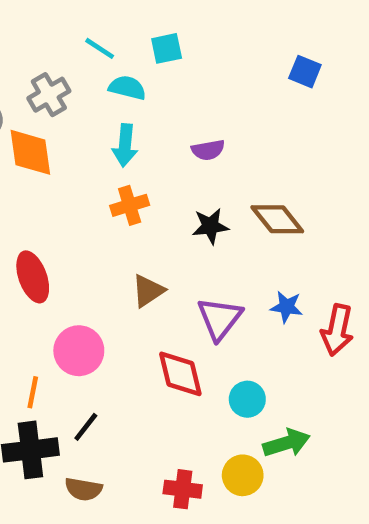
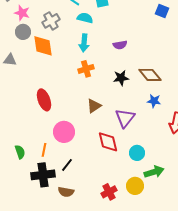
blue star: (287, 307) -> (154, 101), moved
red cross: (183, 489) -> (109, 192), turned -35

